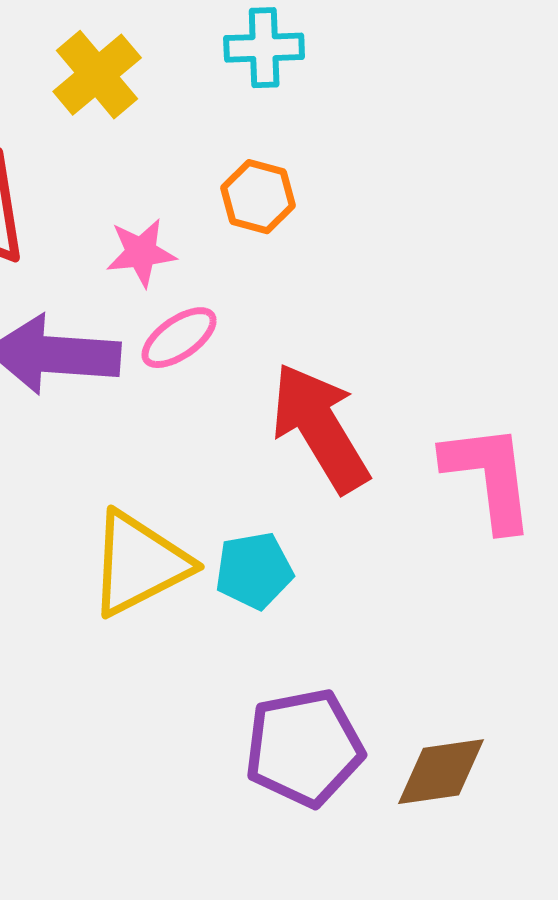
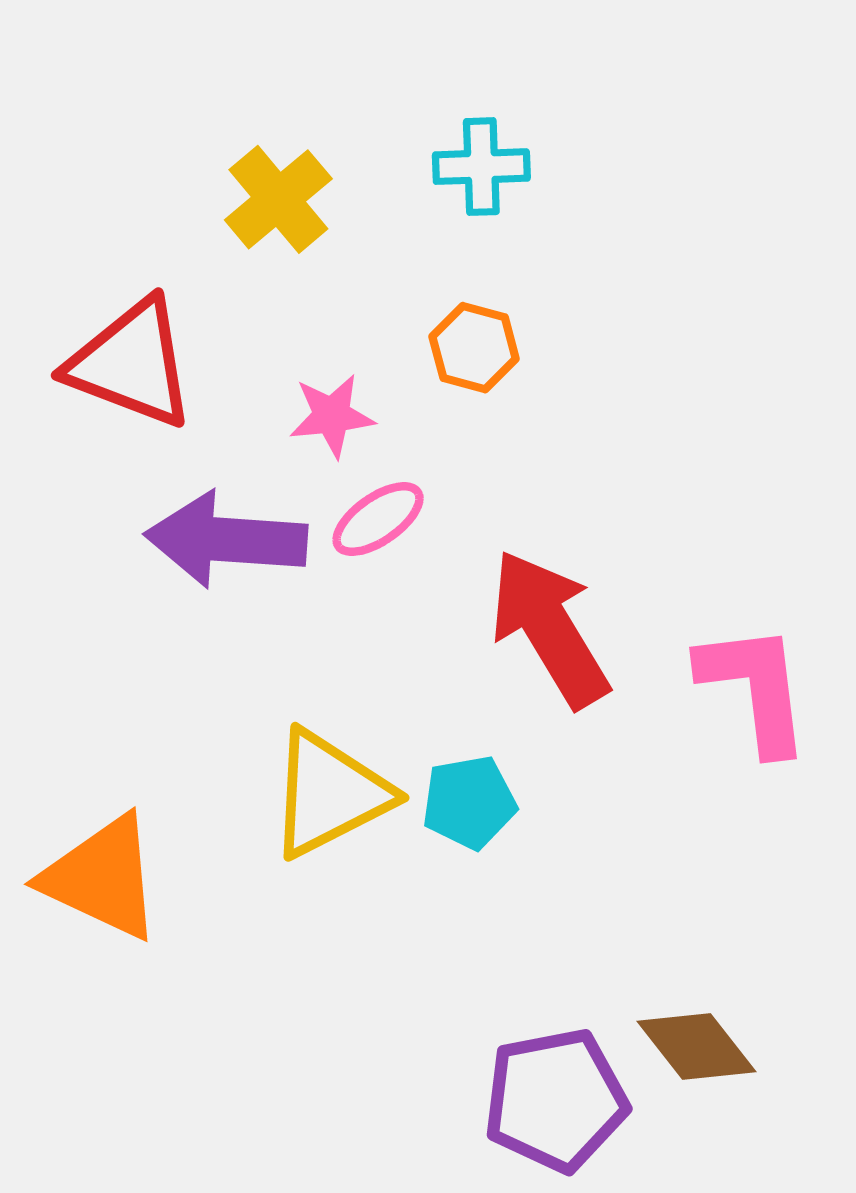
purple pentagon: (304, 748) -> (555, 1100), moved
brown diamond: (441, 772) -> (696, 1047), turned 60

